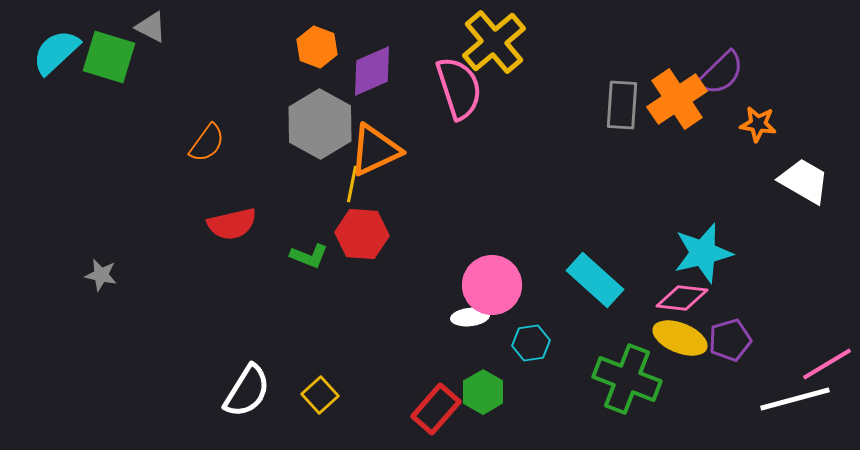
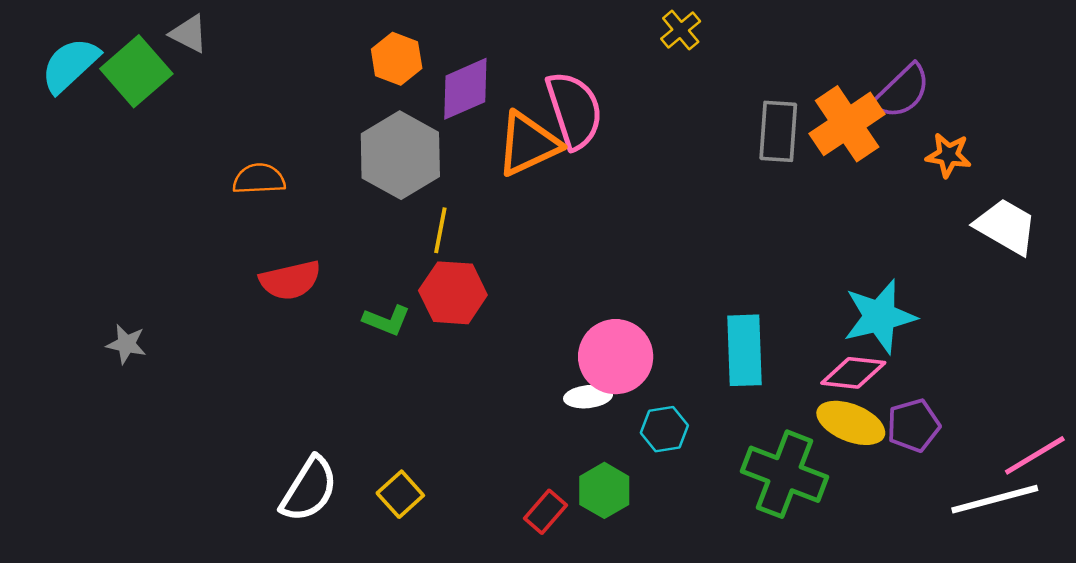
yellow cross: (494, 42) -> (681, 30), moved, size x0.5
green square: (109, 57) -> (136, 71), turned 32
orange semicircle: (207, 143) -> (259, 179), turned -129
orange triangle: (375, 150) -> (528, 144), moved
cyan rectangle: (595, 280) -> (744, 350), turned 46
red rectangle: (436, 409) -> (546, 512), size x0.7

